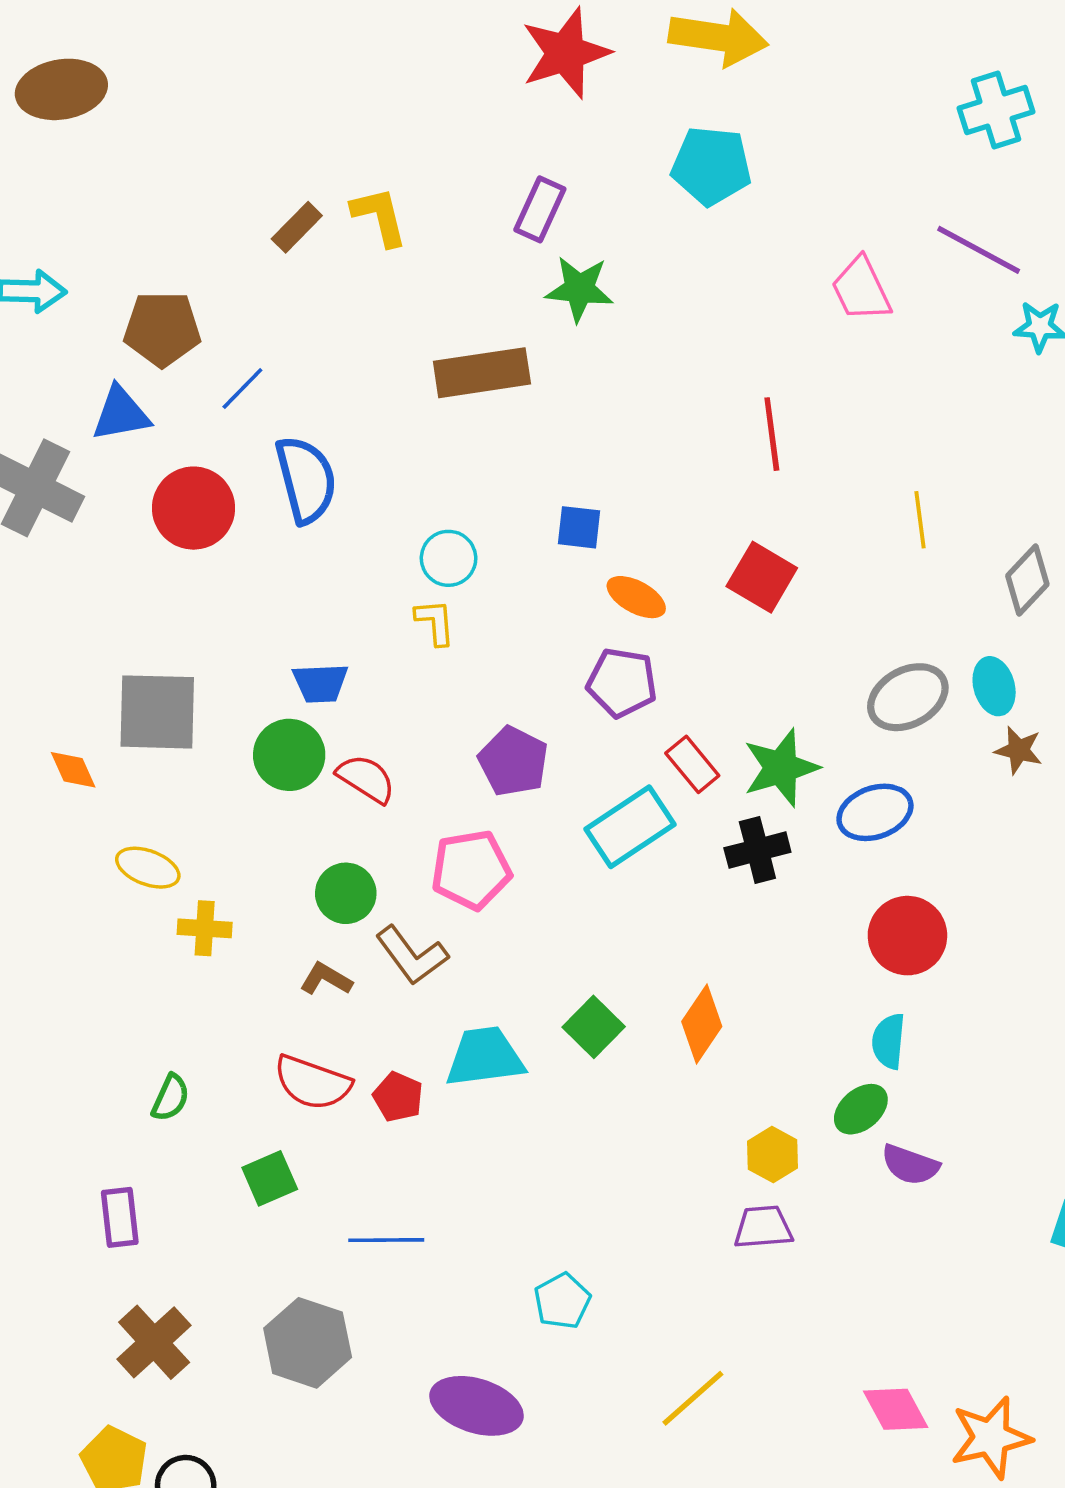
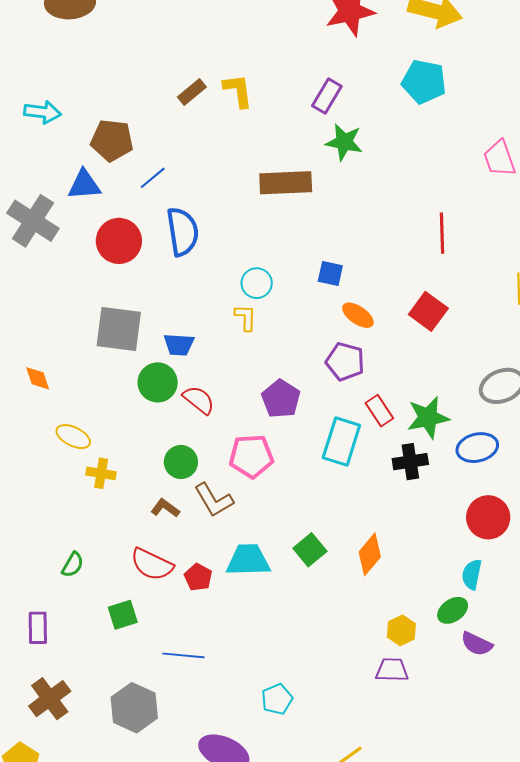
gray square: (157, 712) -> (119, 329), moved
cyan rectangle: (630, 827) -> (341, 441), turned -45

